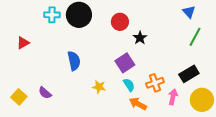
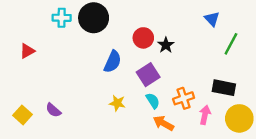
blue triangle: (189, 12) -> (212, 19), moved
red circle: (120, 22) -> (143, 38), moved
blue semicircle: (74, 61) -> (113, 62), moved, turned 36
black rectangle: (189, 74) -> (224, 88), turned 42

